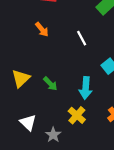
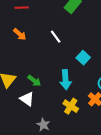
yellow cross: (77, 115) -> (71, 106), moved
white triangle: (28, 123) -> (27, 99), moved

